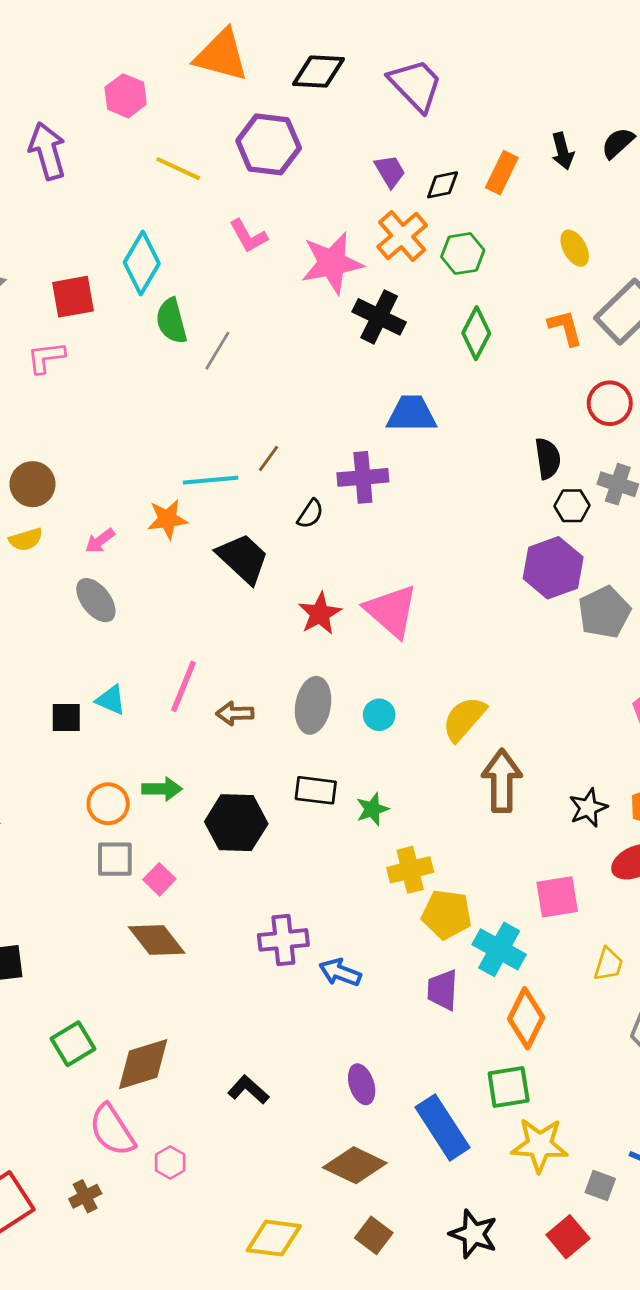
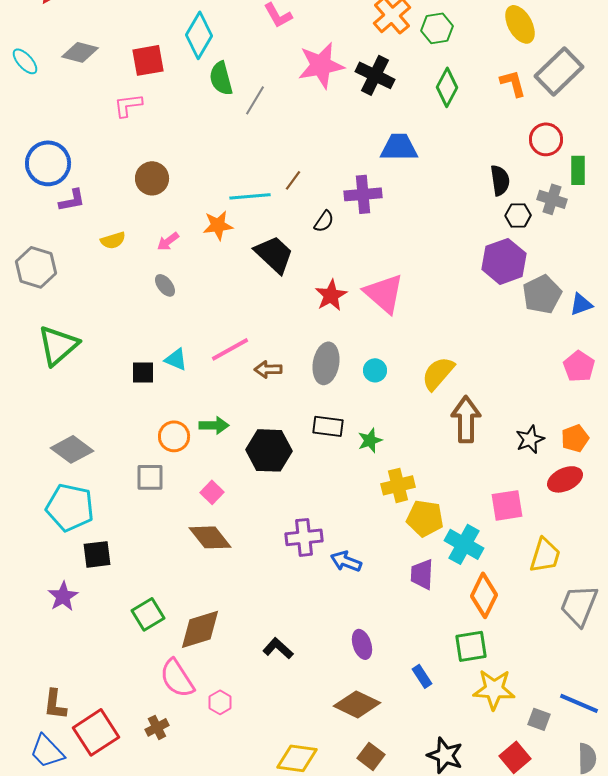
yellow ellipse: (575, 248) -> (520, 24), size x1.4
pink star: (332, 263) -> (321, 65), moved
brown circle: (33, 484) -> (152, 178), moved
gray ellipse: (96, 600) -> (165, 285), size x0.7
pink line: (184, 686) -> (230, 349), turned 39
gray square: (115, 859) -> (150, 477), moved
yellow trapezoid: (608, 964) -> (545, 555), size x1.4
blue rectangle: (443, 1127) -> (422, 676), size x0.5

